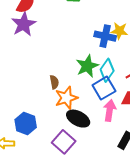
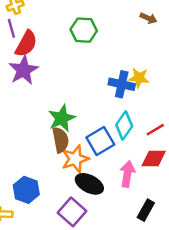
green star: (87, 66) -> (62, 118), moved
brown semicircle: (54, 82) -> (60, 140), size x1.5
blue square: (104, 88) -> (100, 141), moved

